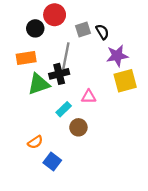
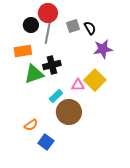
gray line: (66, 56) -> (48, 32), moved
yellow square: (125, 81) -> (95, 80), moved, turned -30
brown circle: (78, 127) -> (69, 112), size x1.6

